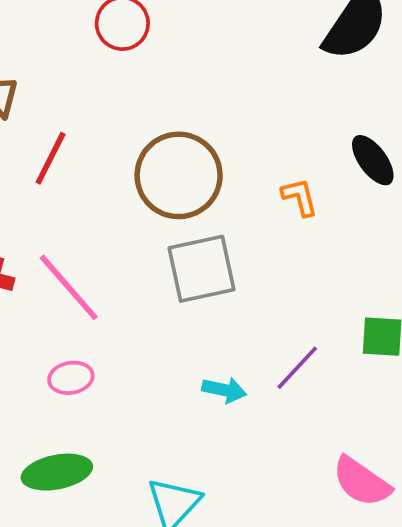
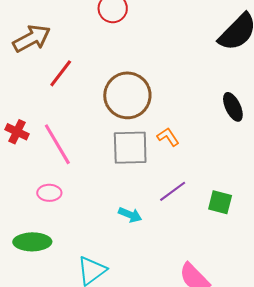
orange L-shape: (300, 197) -> (168, 137), moved, turned -30
purple line: (297, 368) -> (173, 191), moved

